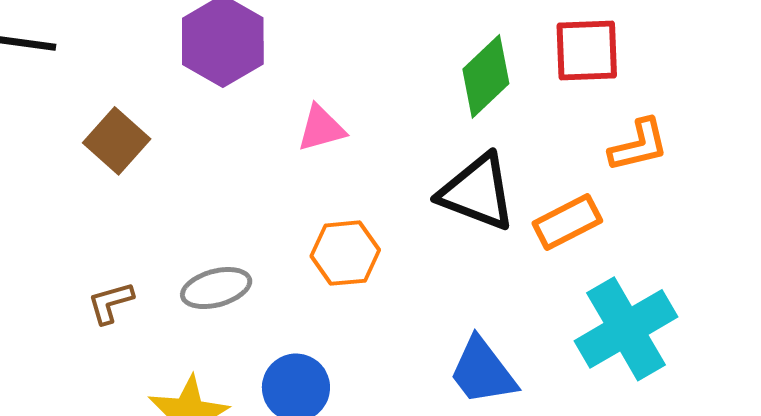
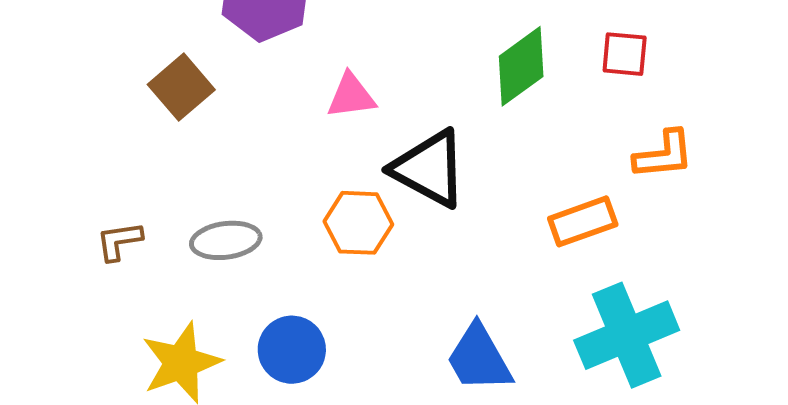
red square: (587, 51) -> (625, 54), size x0.7
brown square: (117, 141) -> (181, 87), moved
black triangle: (477, 192) -> (429, 169), moved

